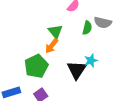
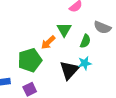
green semicircle: (87, 28) -> (85, 41), moved
green triangle: (55, 31) -> (64, 30), moved

